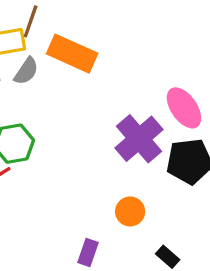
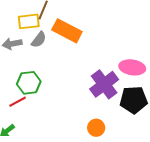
pink ellipse: (184, 108) -> (132, 67), turned -50

